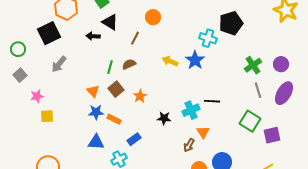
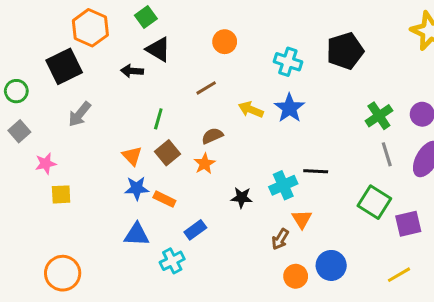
brown line: (135, 38) -> (206, 88), moved, turned 32
cyan cross: (208, 38) -> (288, 62), moved
brown semicircle: (129, 64) -> (212, 136), moved

